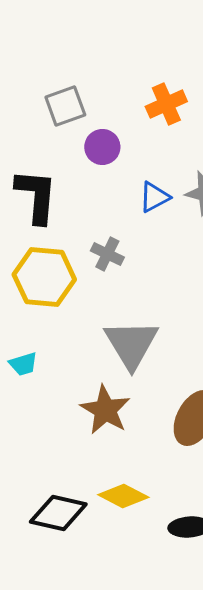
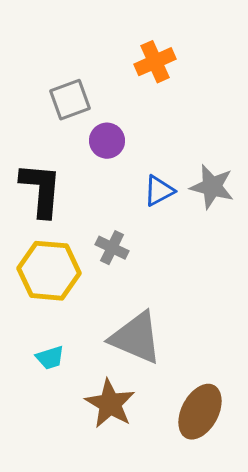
orange cross: (166, 104) -> (155, 62), moved
gray triangle: (131, 344) -> (136, 338), turned -36
cyan trapezoid: (23, 364) -> (50, 358), moved

